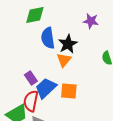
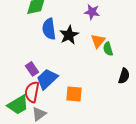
orange triangle: (64, 60) -> (98, 41), moved
orange square: (69, 91) -> (74, 94), moved

